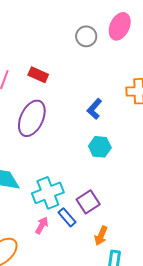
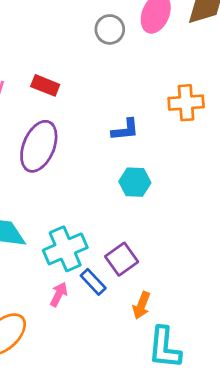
blue L-shape: (94, 109) -> (125, 130), turned -135

